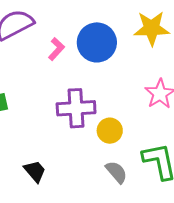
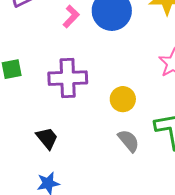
purple cross: (76, 108) -> (68, 78), moved

